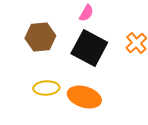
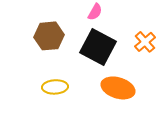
orange ellipse: (84, 97) -> (118, 88), moved

